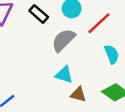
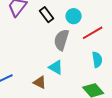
gray semicircle: (63, 40) -> (61, 40), turned -40
brown triangle: (78, 94) -> (40, 82), moved

